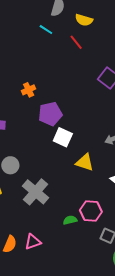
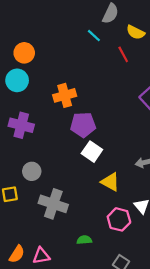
orange cross: (29, 90) -> (65, 95), size x1.5
gray cross: (36, 192) -> (53, 204), turned -32
pink hexagon: (91, 211) -> (119, 219), moved

